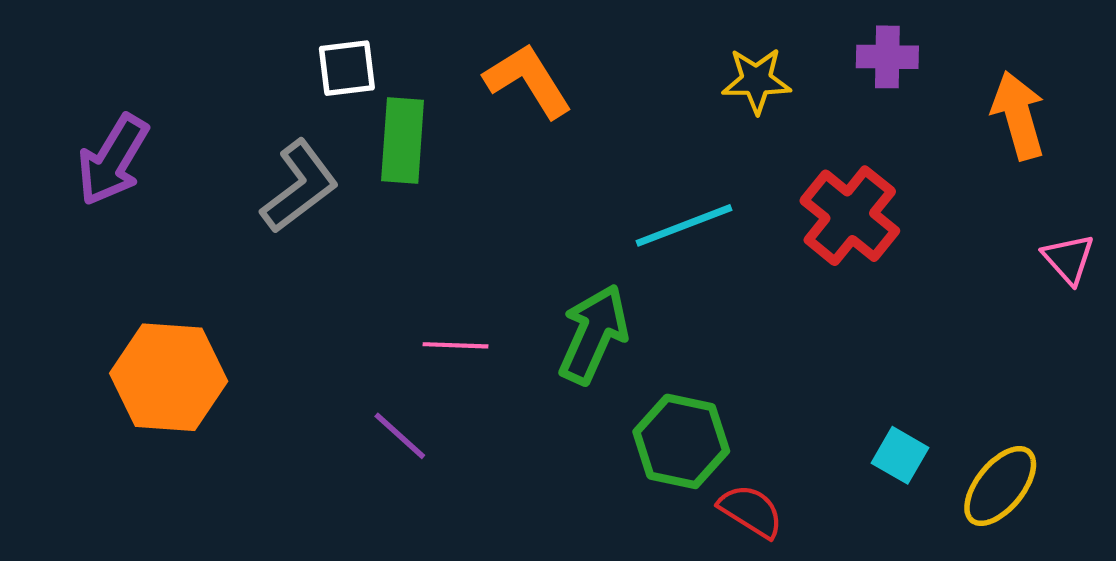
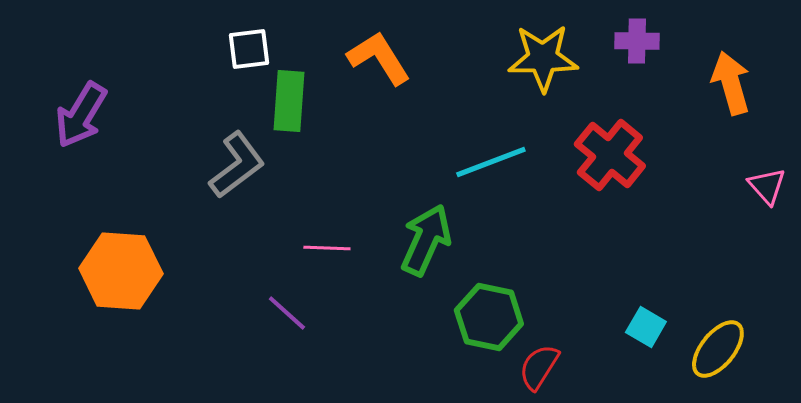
yellow star: (756, 81) -> (543, 58), size x1.4
gray L-shape: (300, 186) -> (237, 165), moved
red semicircle: (751, 511) -> (539, 367), turned -90

